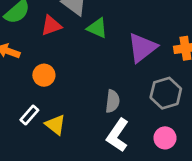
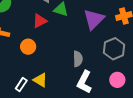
red triangle: (51, 26) -> (40, 21), moved
white rectangle: (29, 115) -> (21, 85), moved

